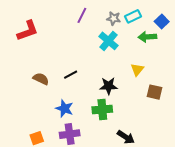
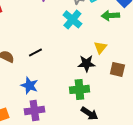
black star: (108, 86) -> (86, 63), moved
green cross: (102, 109) -> (79, 89), moved

